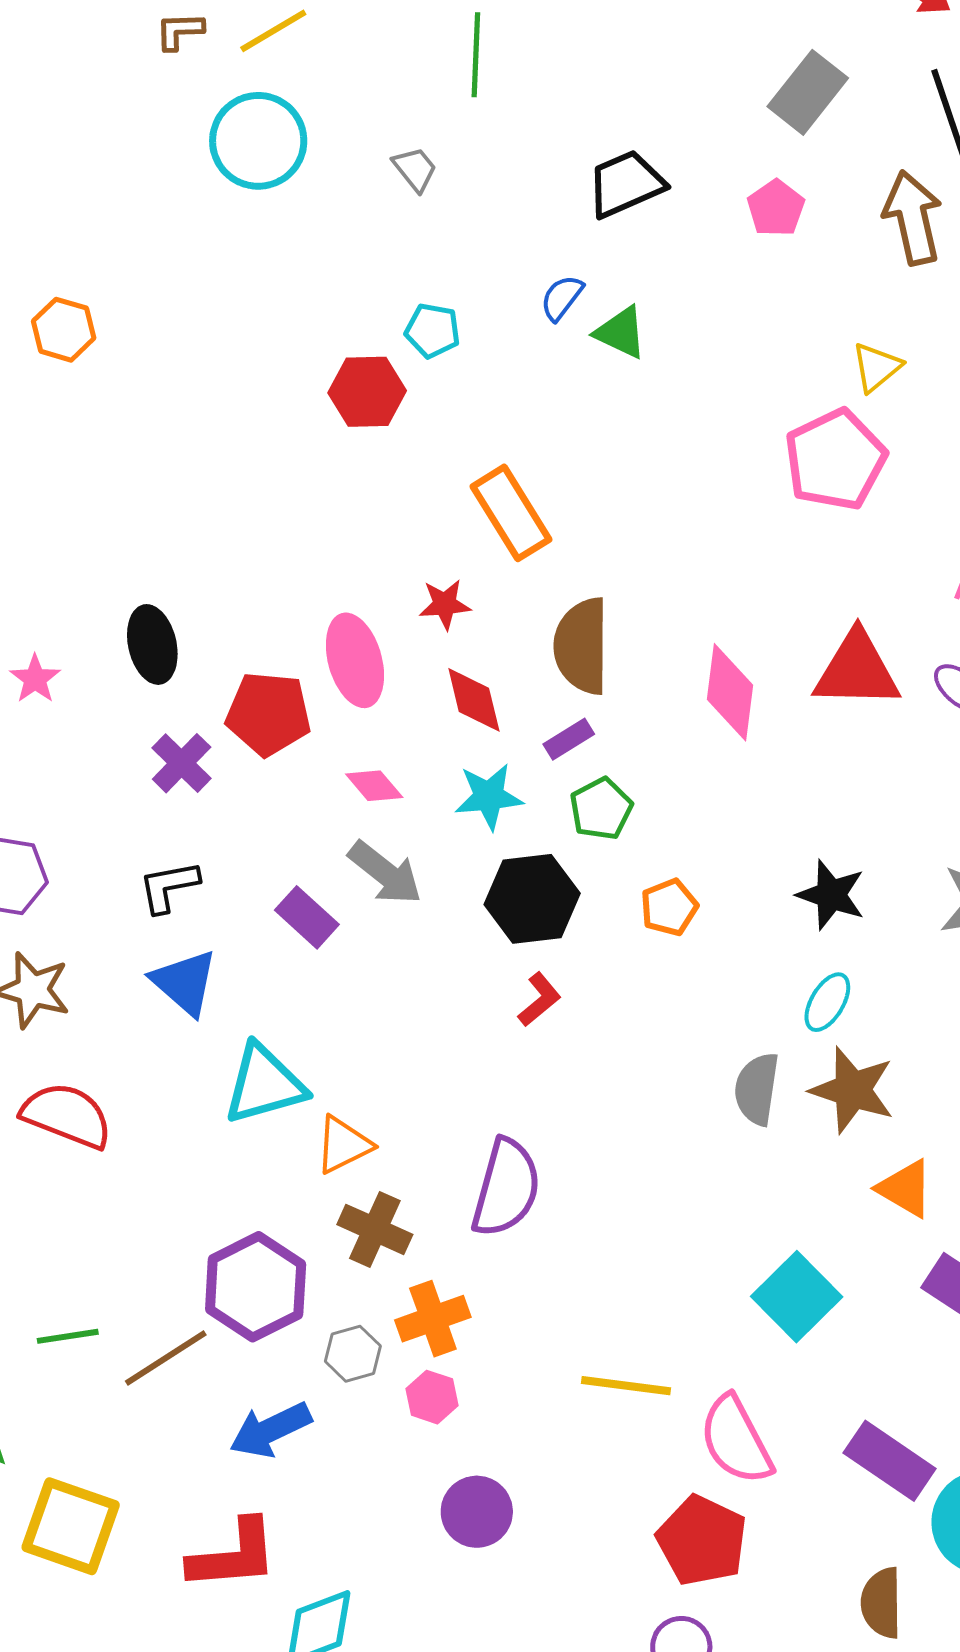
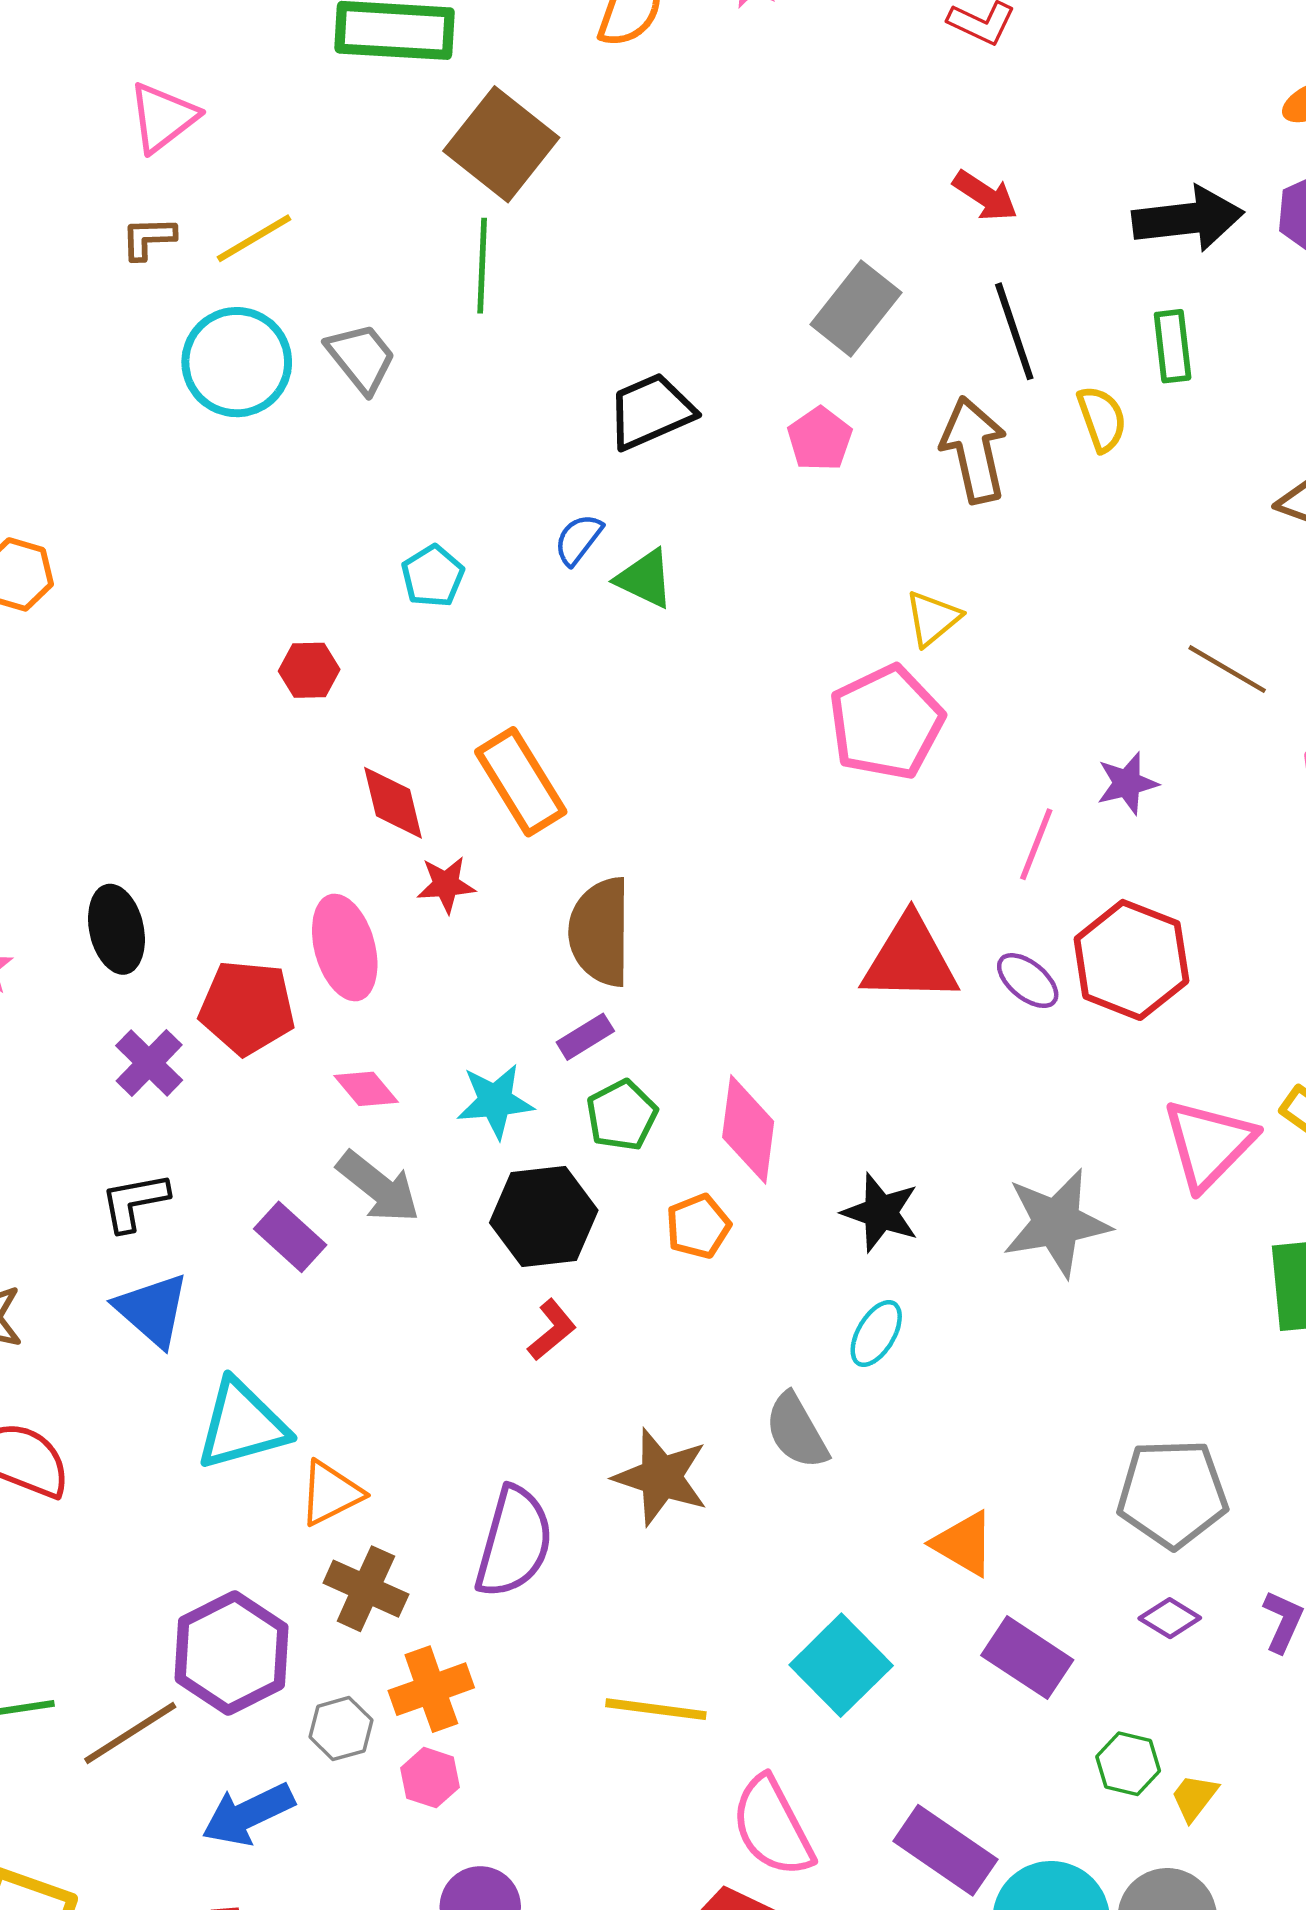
gray trapezoid: (415, 169) -> (361, 358), moved, size x1.4
cyan pentagon: (433, 331) -> (433, 576), turned 30
red hexagon: (367, 392) -> (309, 670), moved, size x0.7
pink diamond: (730, 692) -> (748, 1129), moved
red diamond: (474, 700) -> (393, 803), moved
gray semicircle: (757, 1089) -> (797, 1431), turned -38
brown star: (852, 1090) -> (661, 1477), moved
yellow line: (626, 1386) -> (656, 1709), moved

